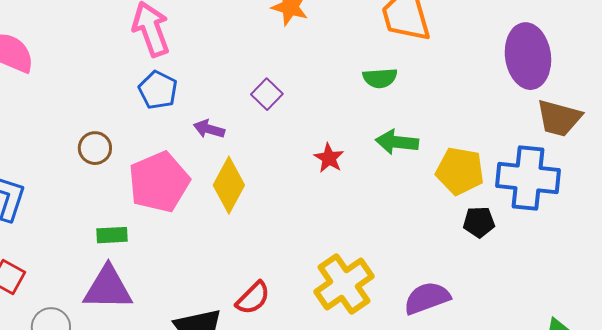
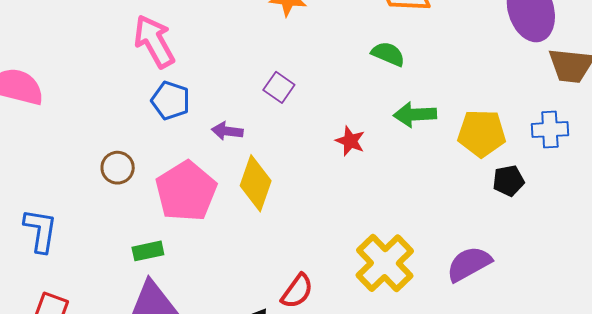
green semicircle: (380, 78) -> (388, 54), turned -144
blue cross: (528, 178) -> (550, 130), size x0.6

